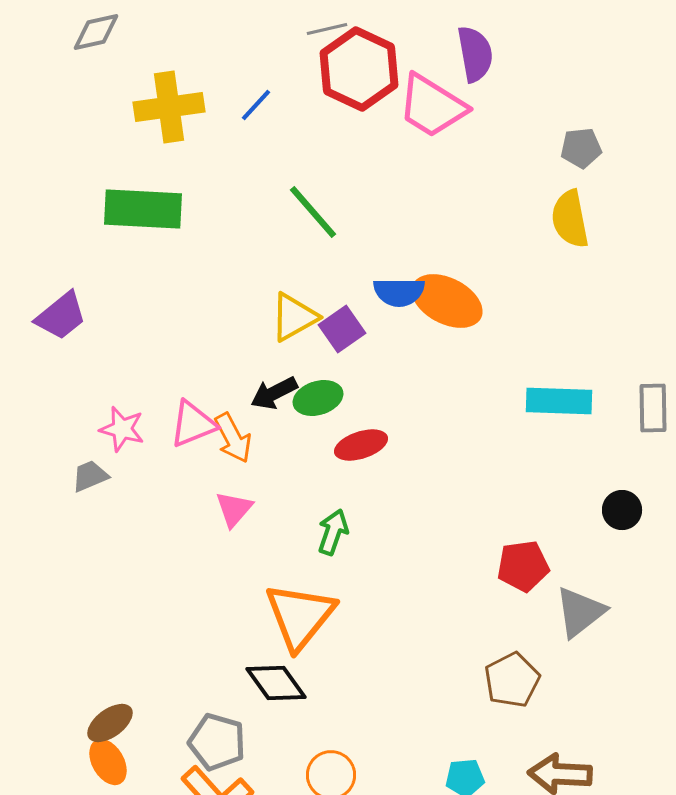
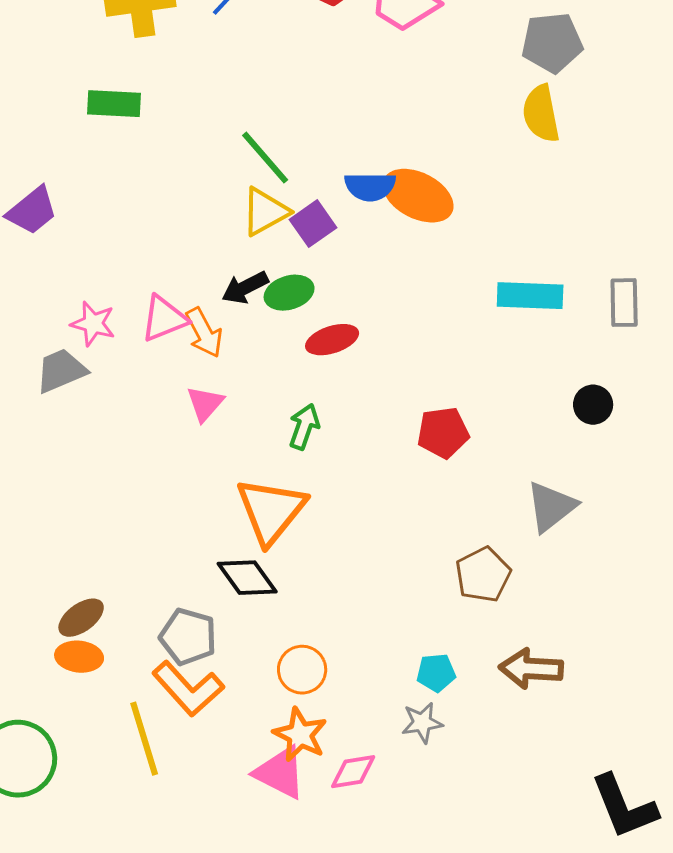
gray pentagon: (581, 148) -> (552, 43), size x1.5
green rectangle: (143, 209) -> (114, 104), size x0.7
green line: (313, 212) -> (265, 158), moved
gray trapezoid: (90, 476) -> (61, 371), size x1.4
red pentagon: (523, 566) -> (443, 433), moved
orange ellipse: (108, 762) -> (79, 657), turned -54

